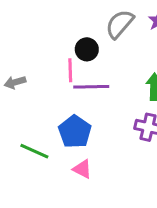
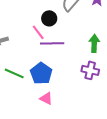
pink line: (70, 70) -> (38, 32), turned -35
green line: (34, 151) -> (14, 73), moved

